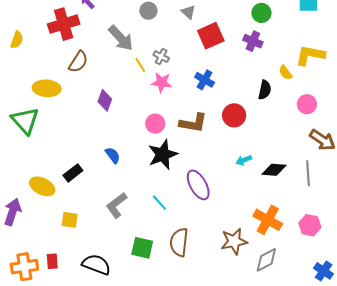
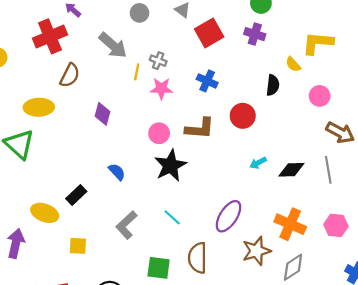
yellow line: (140, 65) -> (137, 72), turned 49
purple ellipse: (198, 185) -> (228, 216), moved, turned 68

